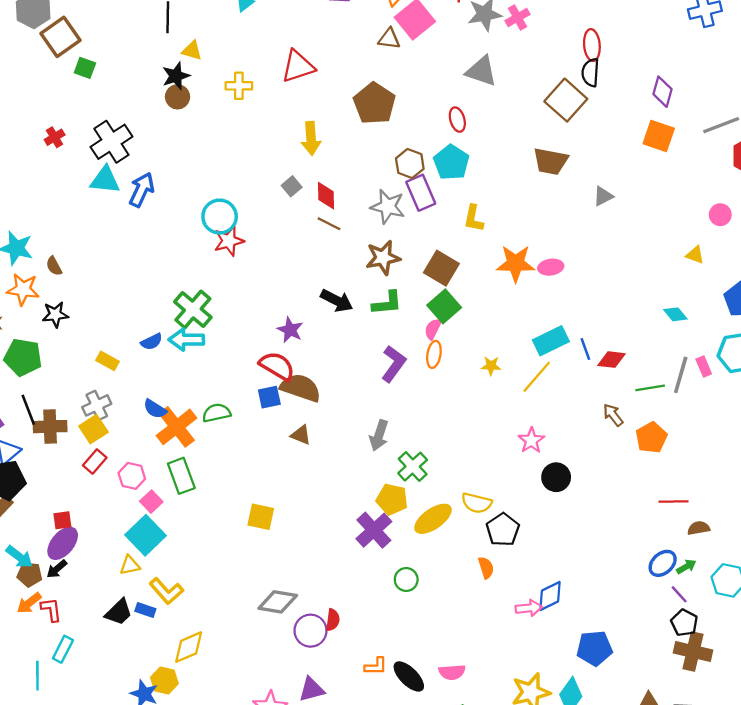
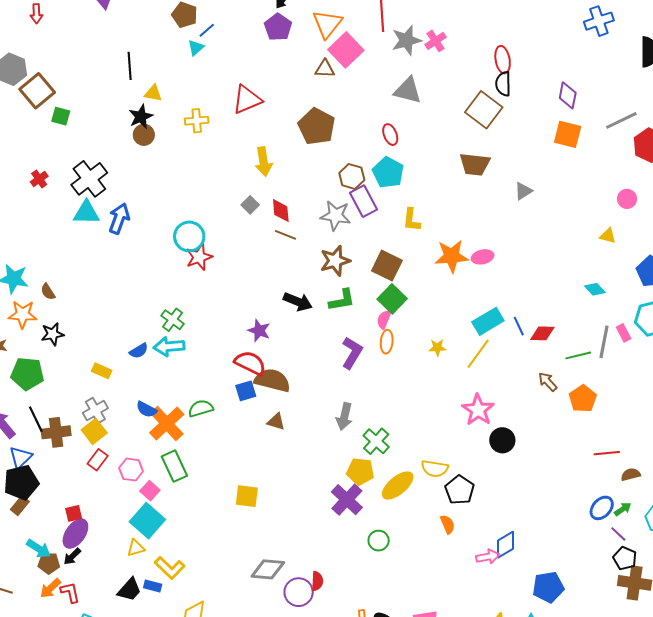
green cross: (193, 309) -> (173, 320), size x0.7
pink star: (531, 440) -> (478, 410), size x1.4

